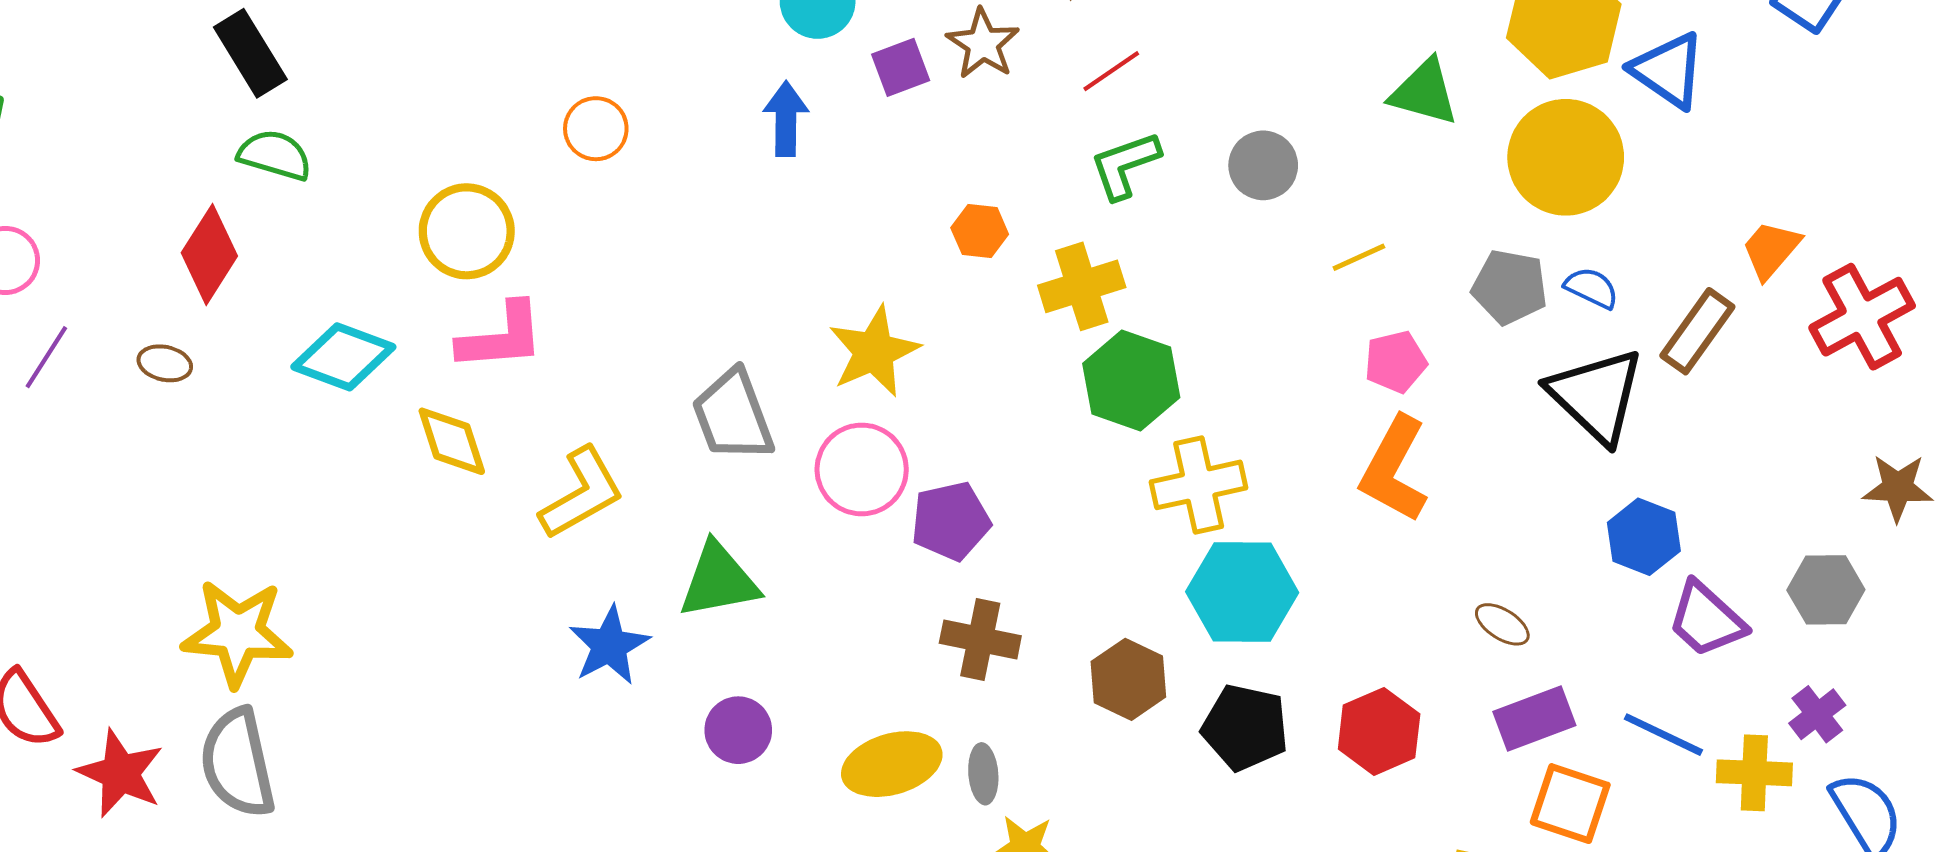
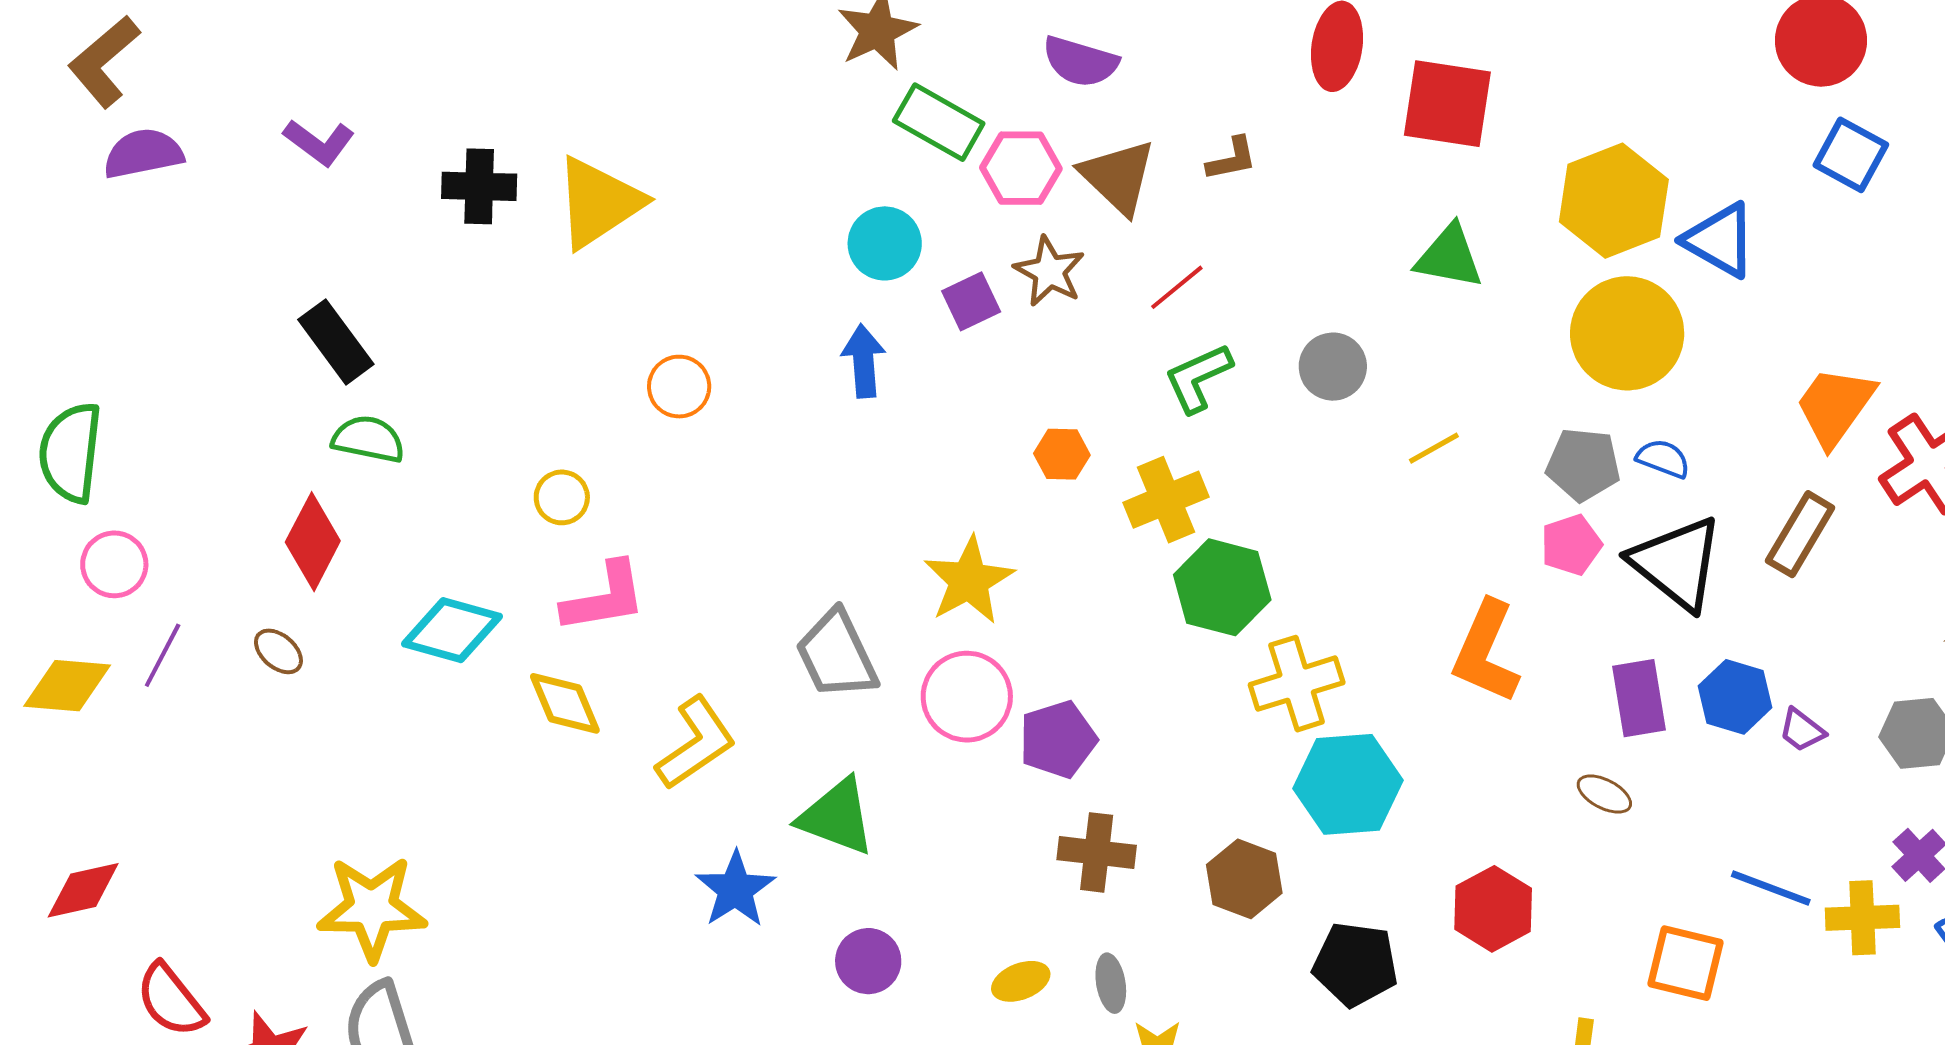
green triangle: (1424, 92) -> (1449, 257), moved
yellow circle: (467, 231) -> (562, 497), size x0.6
orange trapezoid: (1771, 250) -> (1835, 406), size x1.4
brown rectangle: (1697, 331) -> (1800, 534), moved
pink pentagon: (1396, 362) -> (1571, 545), moved
brown ellipse: (165, 363) -> (278, 651), turned 33
green triangle: (719, 581) -> (837, 817), turned 36
purple trapezoid: (1706, 619) -> (1802, 730), moved, size x0.6
purple rectangle: (1534, 718) -> (1639, 698), moved, turned -74
black pentagon: (1245, 727) -> (1355, 964), moved
yellow ellipse: (892, 764) -> (1021, 981), size x0.6

